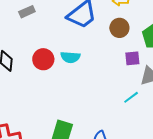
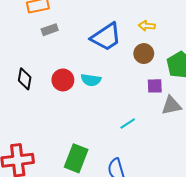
cyan line: (131, 97) -> (128, 123), moved

